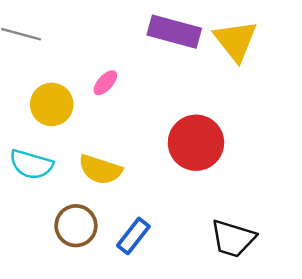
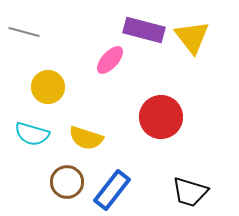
pink ellipse: (105, 83) -> (110, 60), moved, size x1.4
blue rectangle: (133, 236) -> (112, 190), size x1.4

